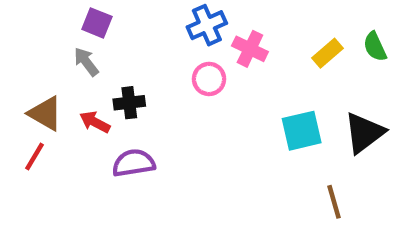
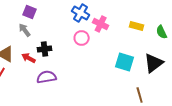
blue cross: (207, 25) -> (81, 13), turned -36
green semicircle: (375, 47) -> (162, 32), moved
yellow rectangle: (328, 53) -> (137, 26), turned 56
cyan square: (302, 131) -> (125, 62), turned 30

